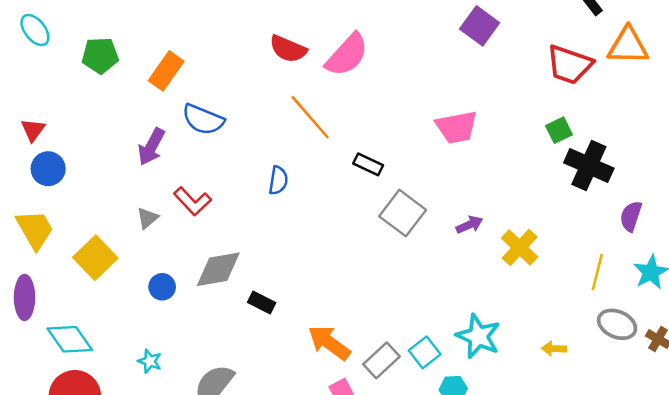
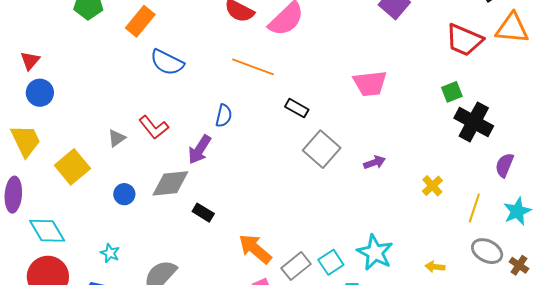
orange line: (310, 117) -> (253, 67), turned -33
purple arrow: (151, 147) -> (200, 150), moved
yellow cross: (520, 247) -> (432, 186), moved, size x0.7

